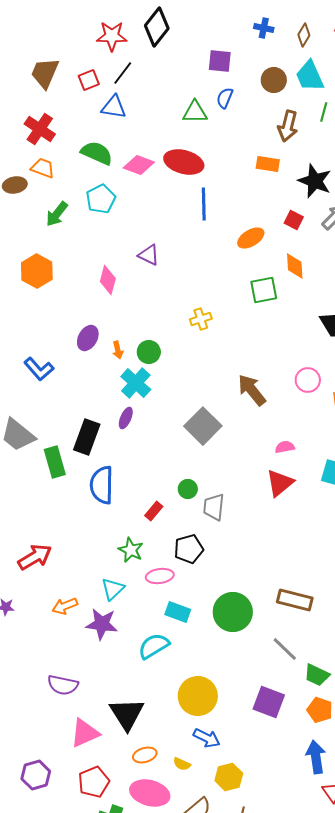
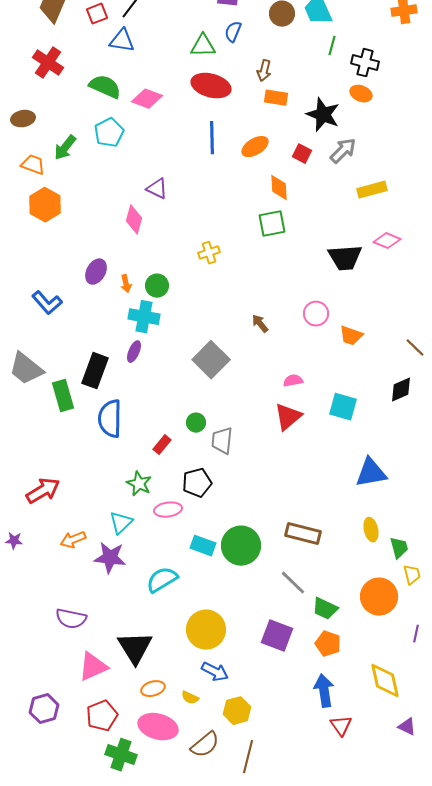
brown arrow: (288, 126) -> (264, 71), moved, size x0.7
red ellipse: (184, 162) -> (211, 86), moved
orange trapezoid: (43, 168) -> (33, 165), moved
orange ellipse: (251, 238) -> (255, 147), moved
orange diamond: (295, 266) -> (279, 188), moved
pink diamond: (108, 280) -> (134, 220), moved
cyan cross: (136, 383) -> (144, 317), turned -32
brown arrow: (252, 390) -> (260, 324), size x0.6
cyan rectangle: (178, 612) -> (203, 546), moved

